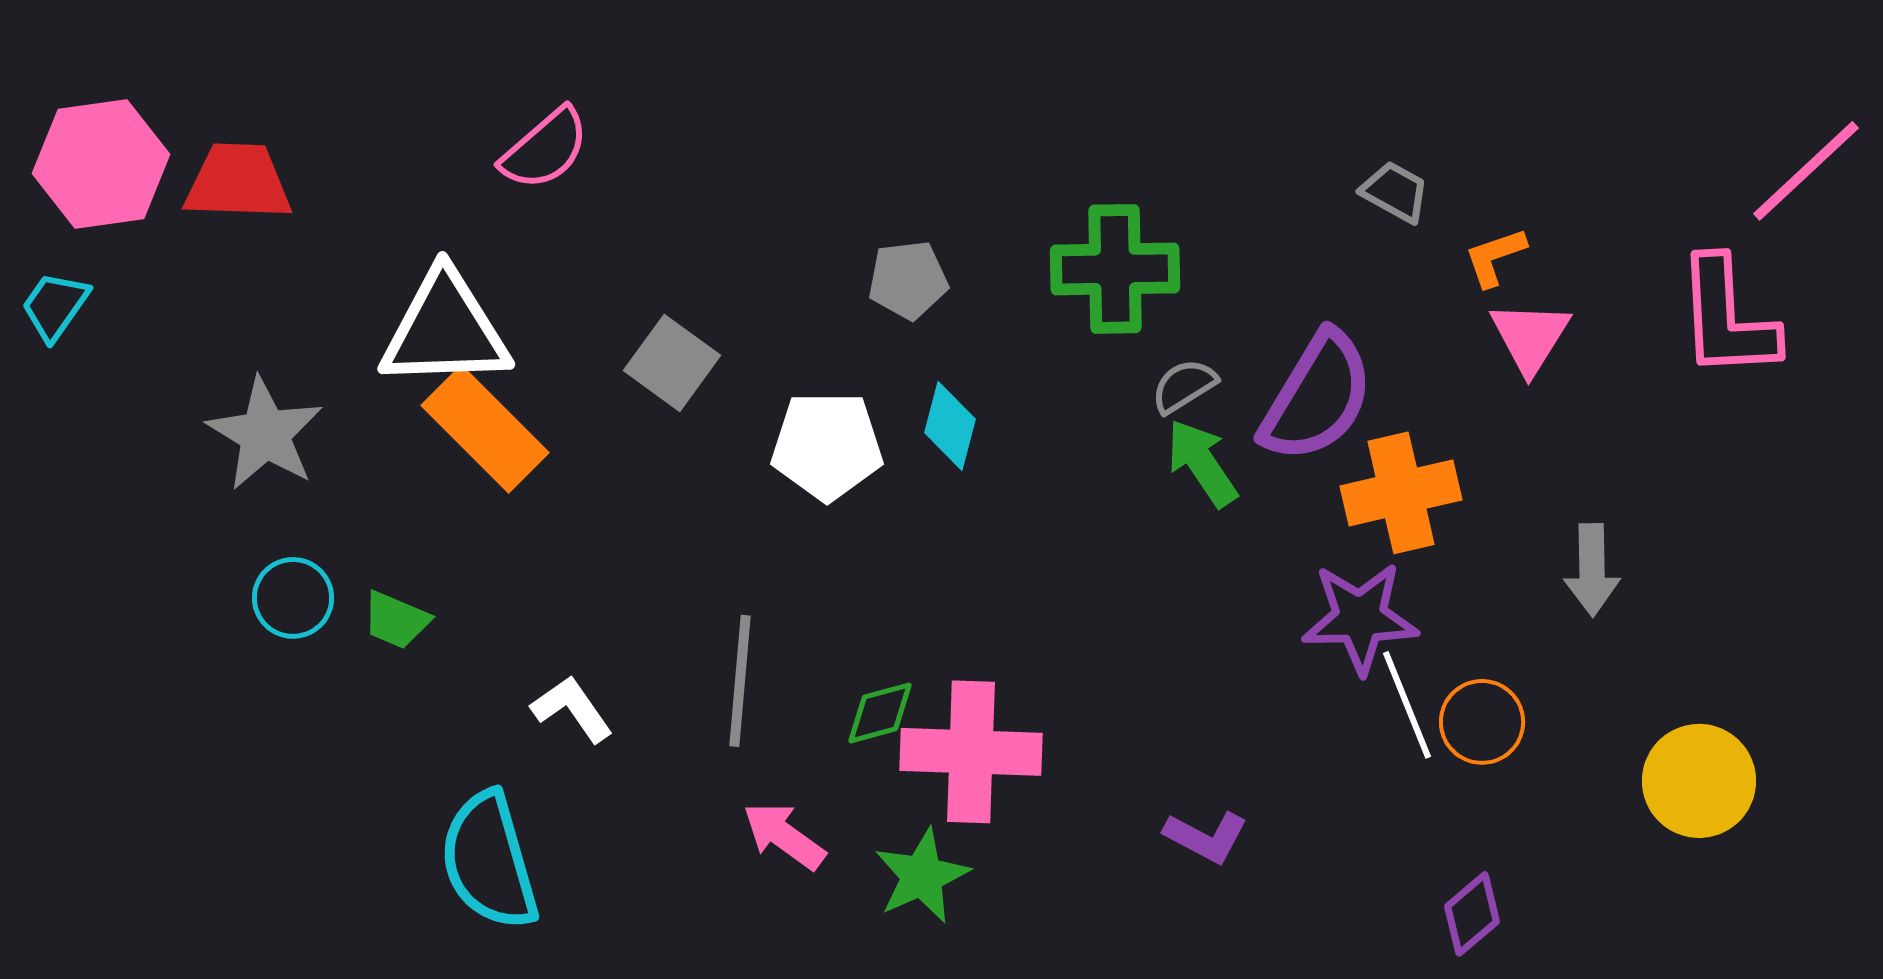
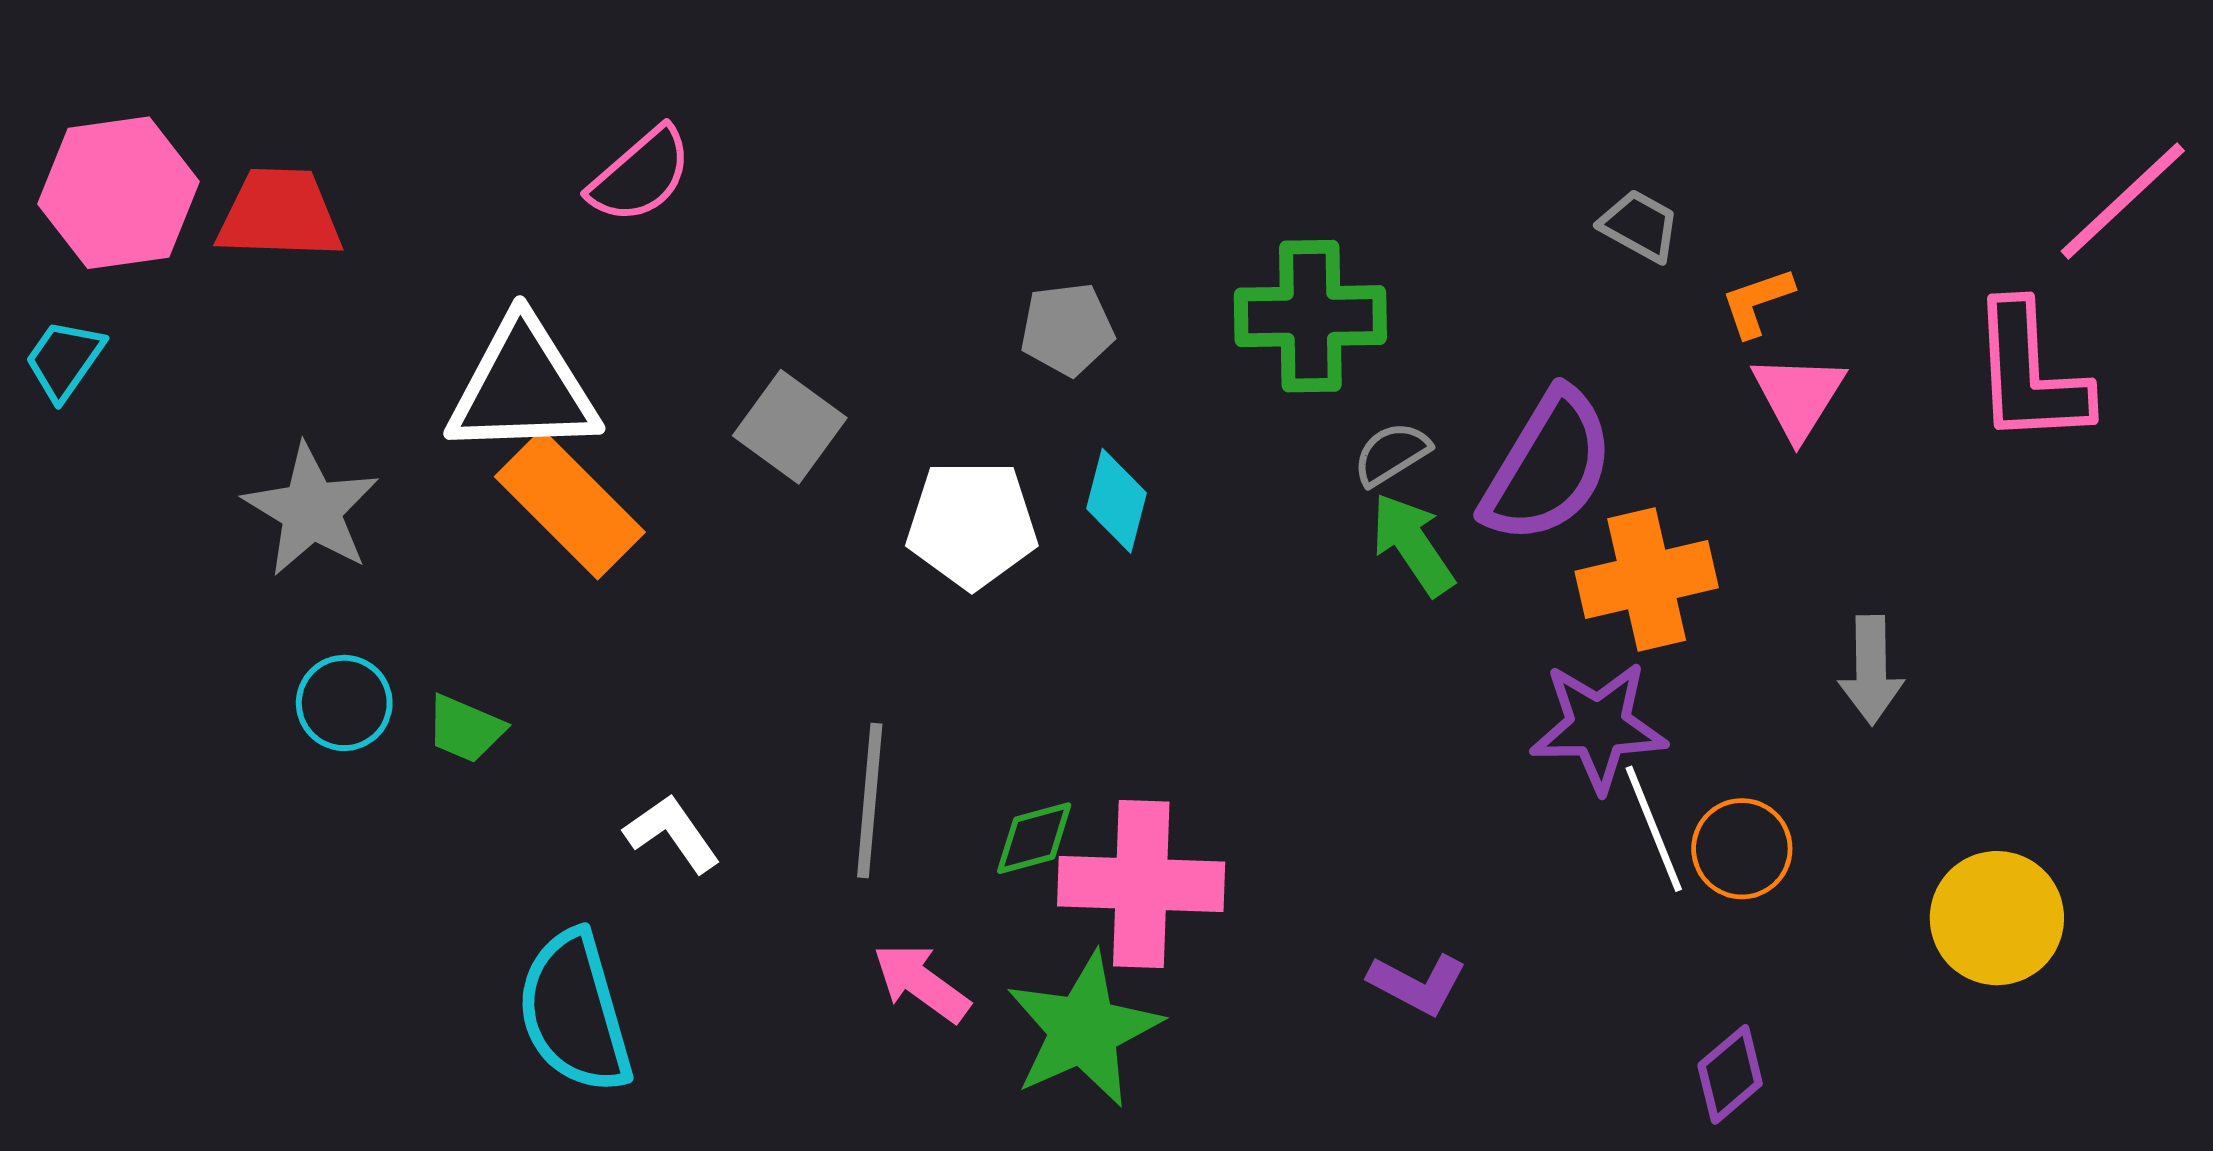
green star: (922, 876) -> (1084, 1030), size x1.4

